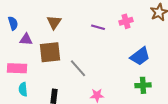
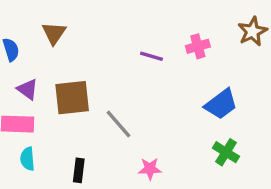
brown triangle: (54, 22) -> (54, 33), moved
purple triangle: (26, 39) -> (27, 89), moved, turned 32
green cross: (143, 85) -> (226, 152), turned 35

